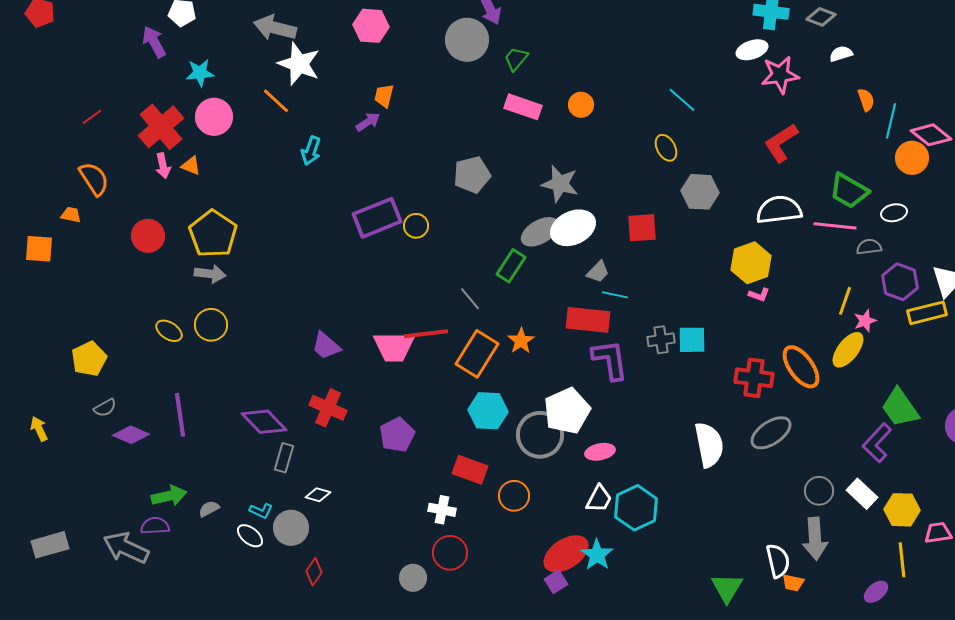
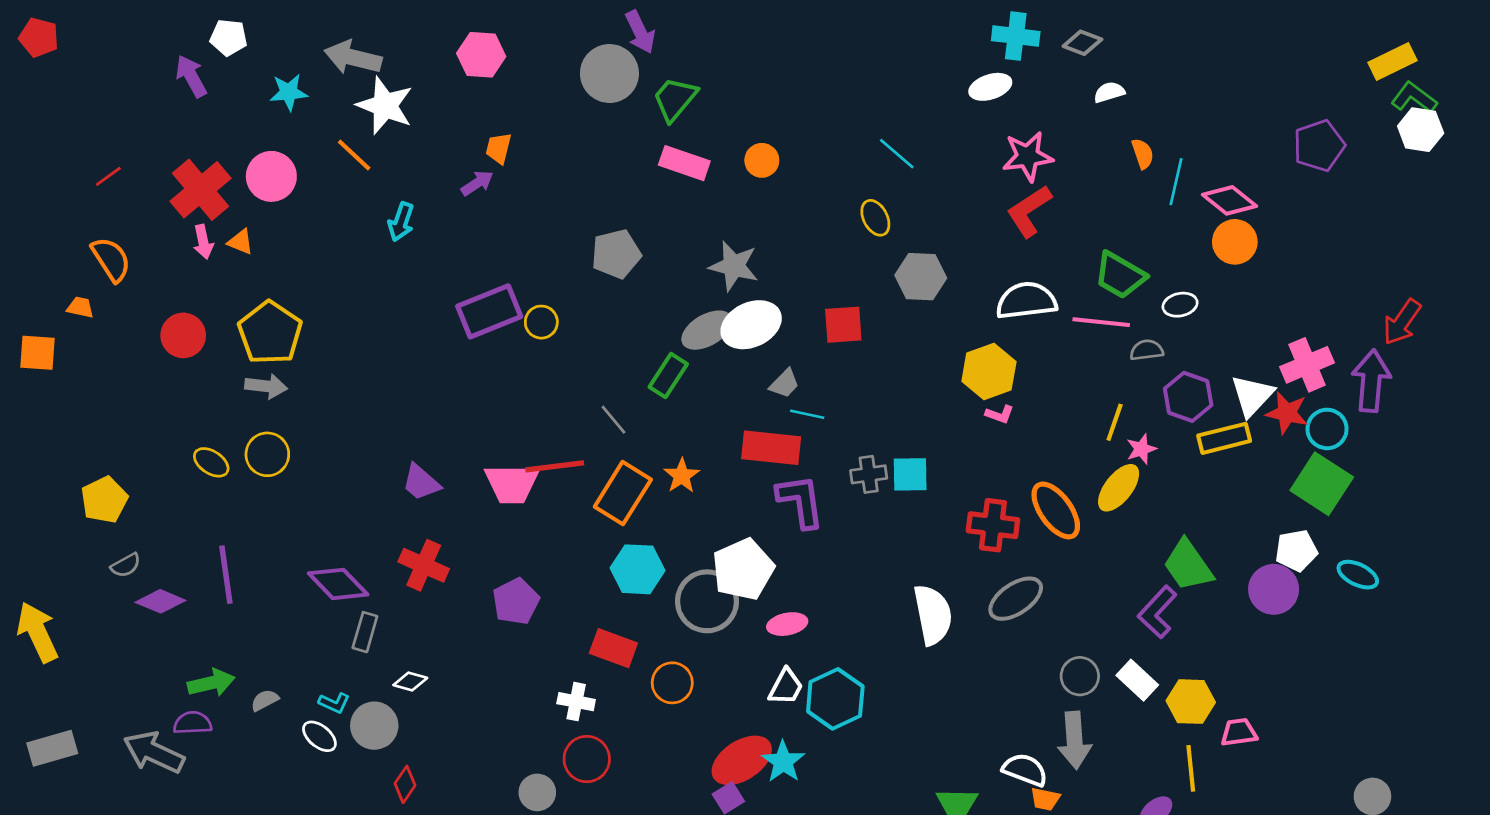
green trapezoid: (516, 59) -> (675, 99), size x1.4
cyan star: (200, 73) -> (289, 92), moved
pink star: (780, 75) -> (1028, 156), moved
orange circle: (912, 158) -> (1235, 242), moved
yellow arrow: (39, 429) -> (38, 632), moved, size x1.8
white semicircle: (778, 561) -> (1025, 770), turned -56

